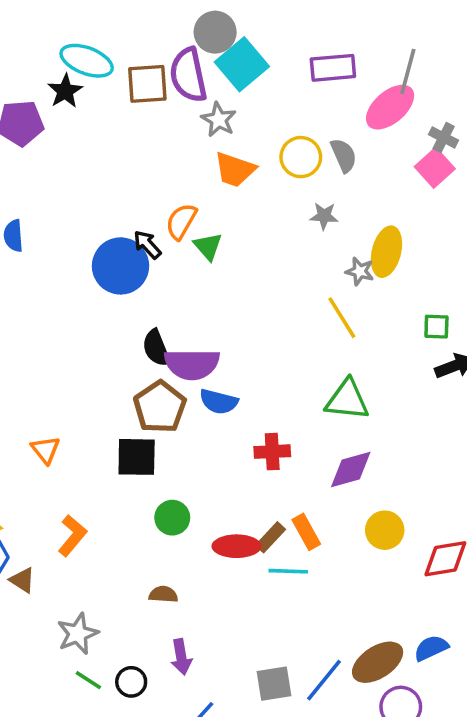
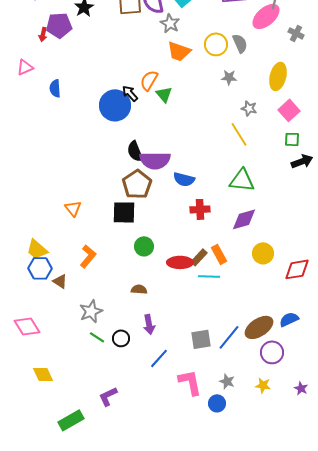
pink square: (435, 168) -> (289, 110), moved
yellow ellipse: (386, 252) -> (278, 76), moved
blue semicircle: (219, 402) -> (184, 179), moved

